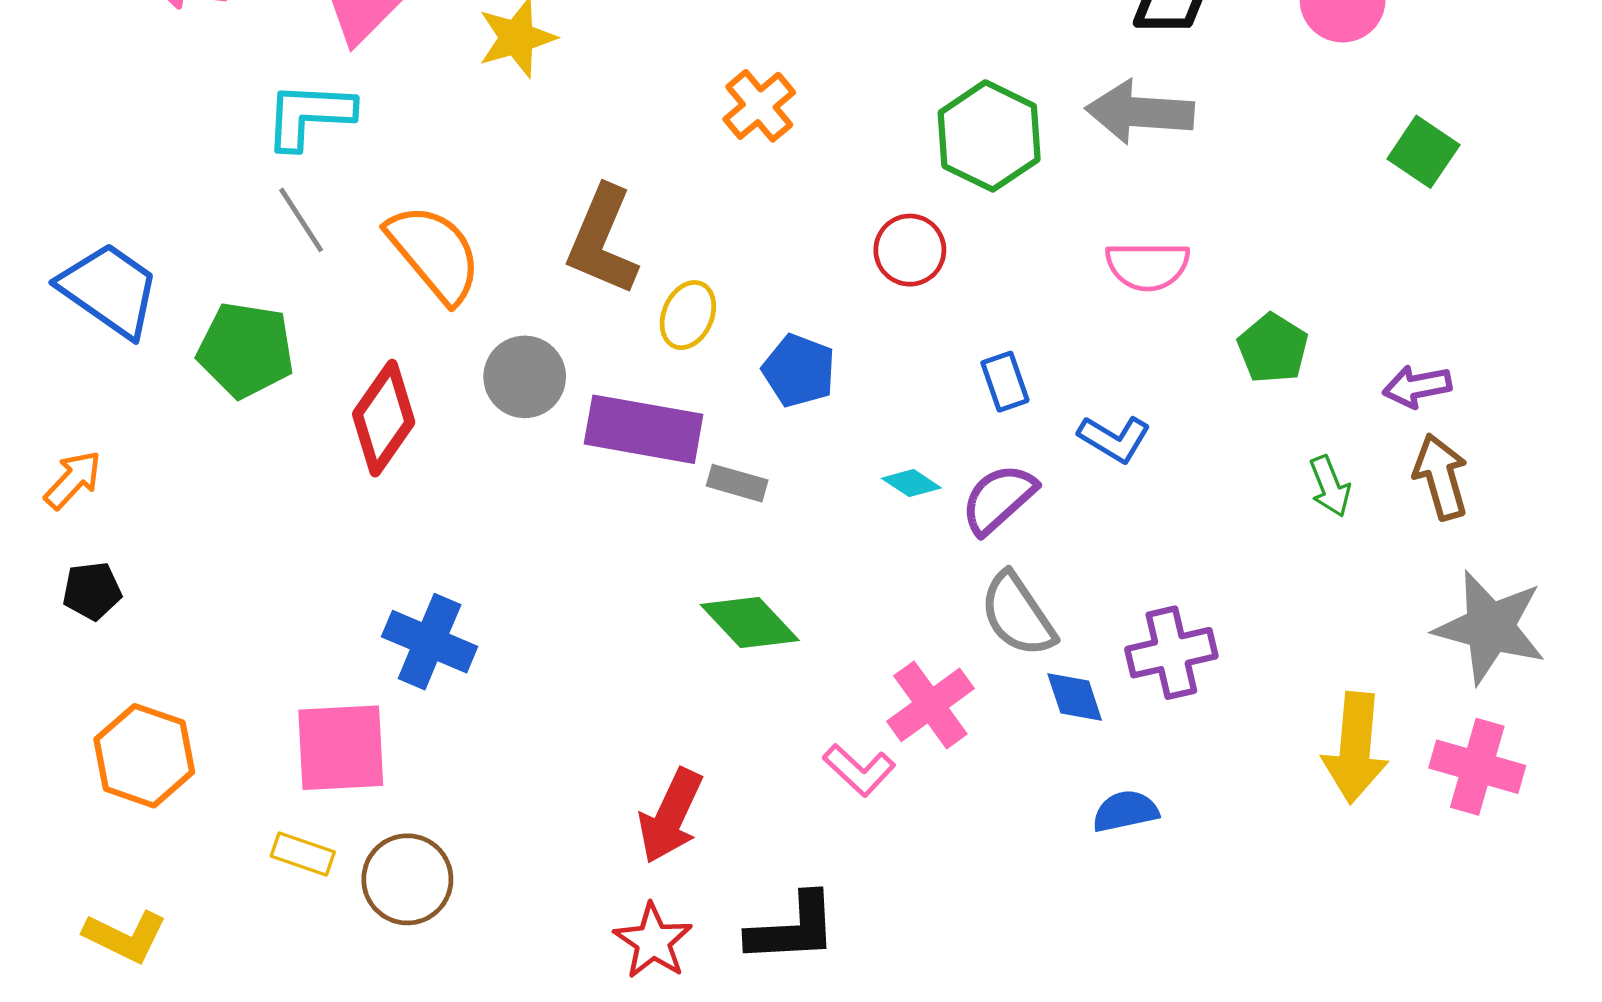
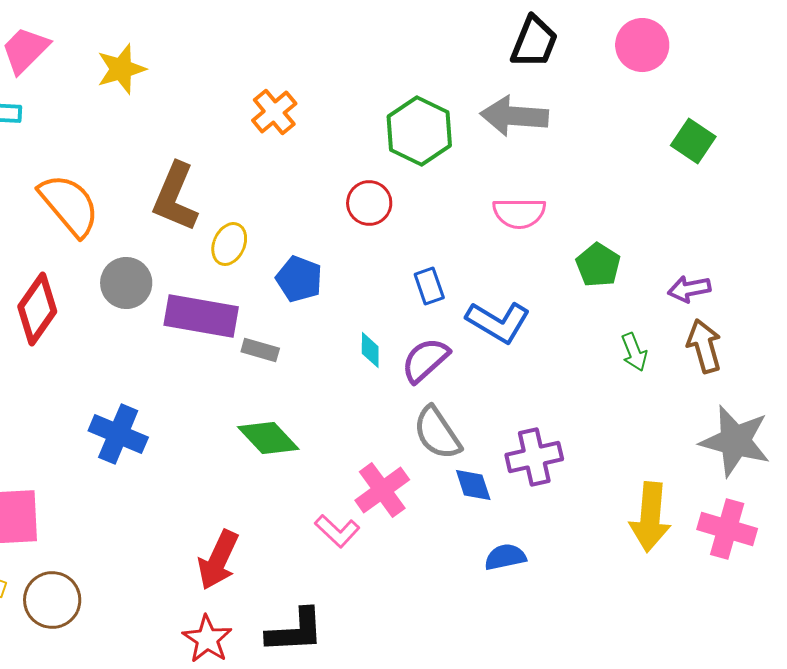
blue L-shape: (1114, 439) -> (498, 322), size x1.4
cyan diamond: (911, 483) -> (370, 350), turned 57
blue cross: (430, 642) -> (118, 434), moved

